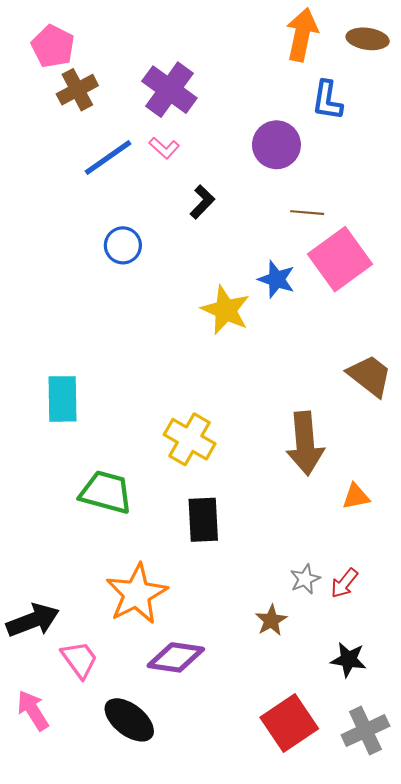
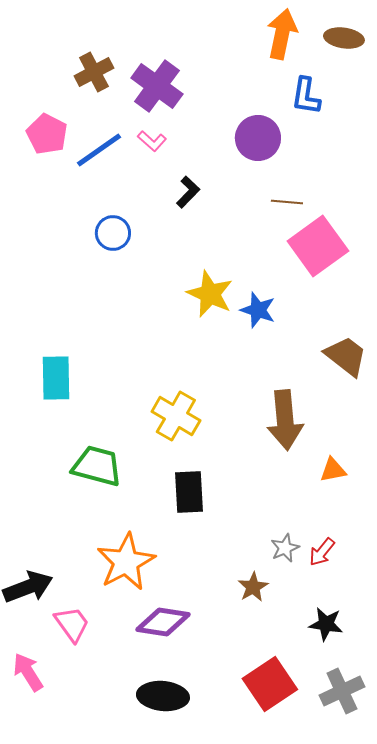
pink pentagon: (53, 46) -> (47, 134), moved
brown cross: (77, 90) -> (94, 72), moved
blue star: (276, 279) -> (258, 310), moved
black ellipse: (129, 720) -> (163, 696), moved, turned -33

